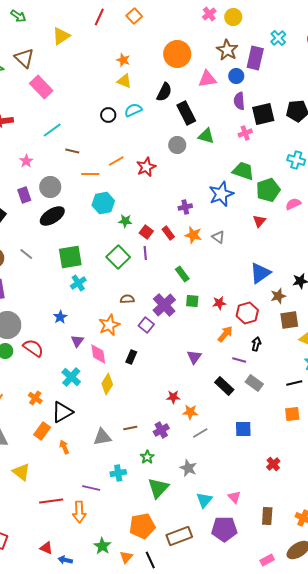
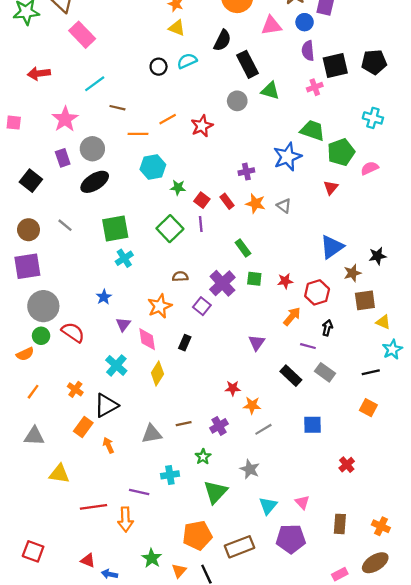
pink star: (26, 161) -> (65, 119), size x1.6
orange square: (292, 414) -> (368, 408), turned 35
yellow triangle: (21, 472) -> (59, 474), turned -30

